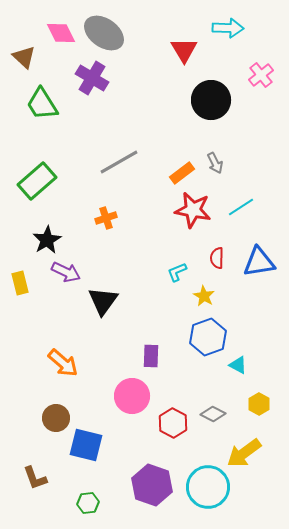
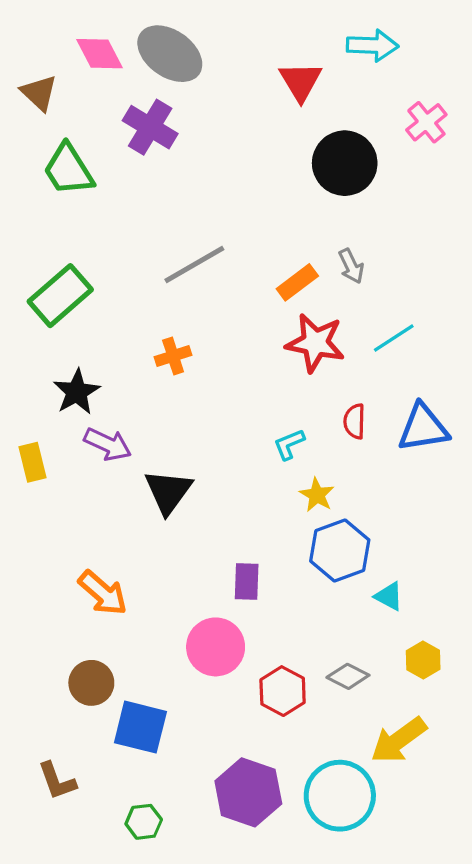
yellow star: (204, 296) -> (317, 495), moved

